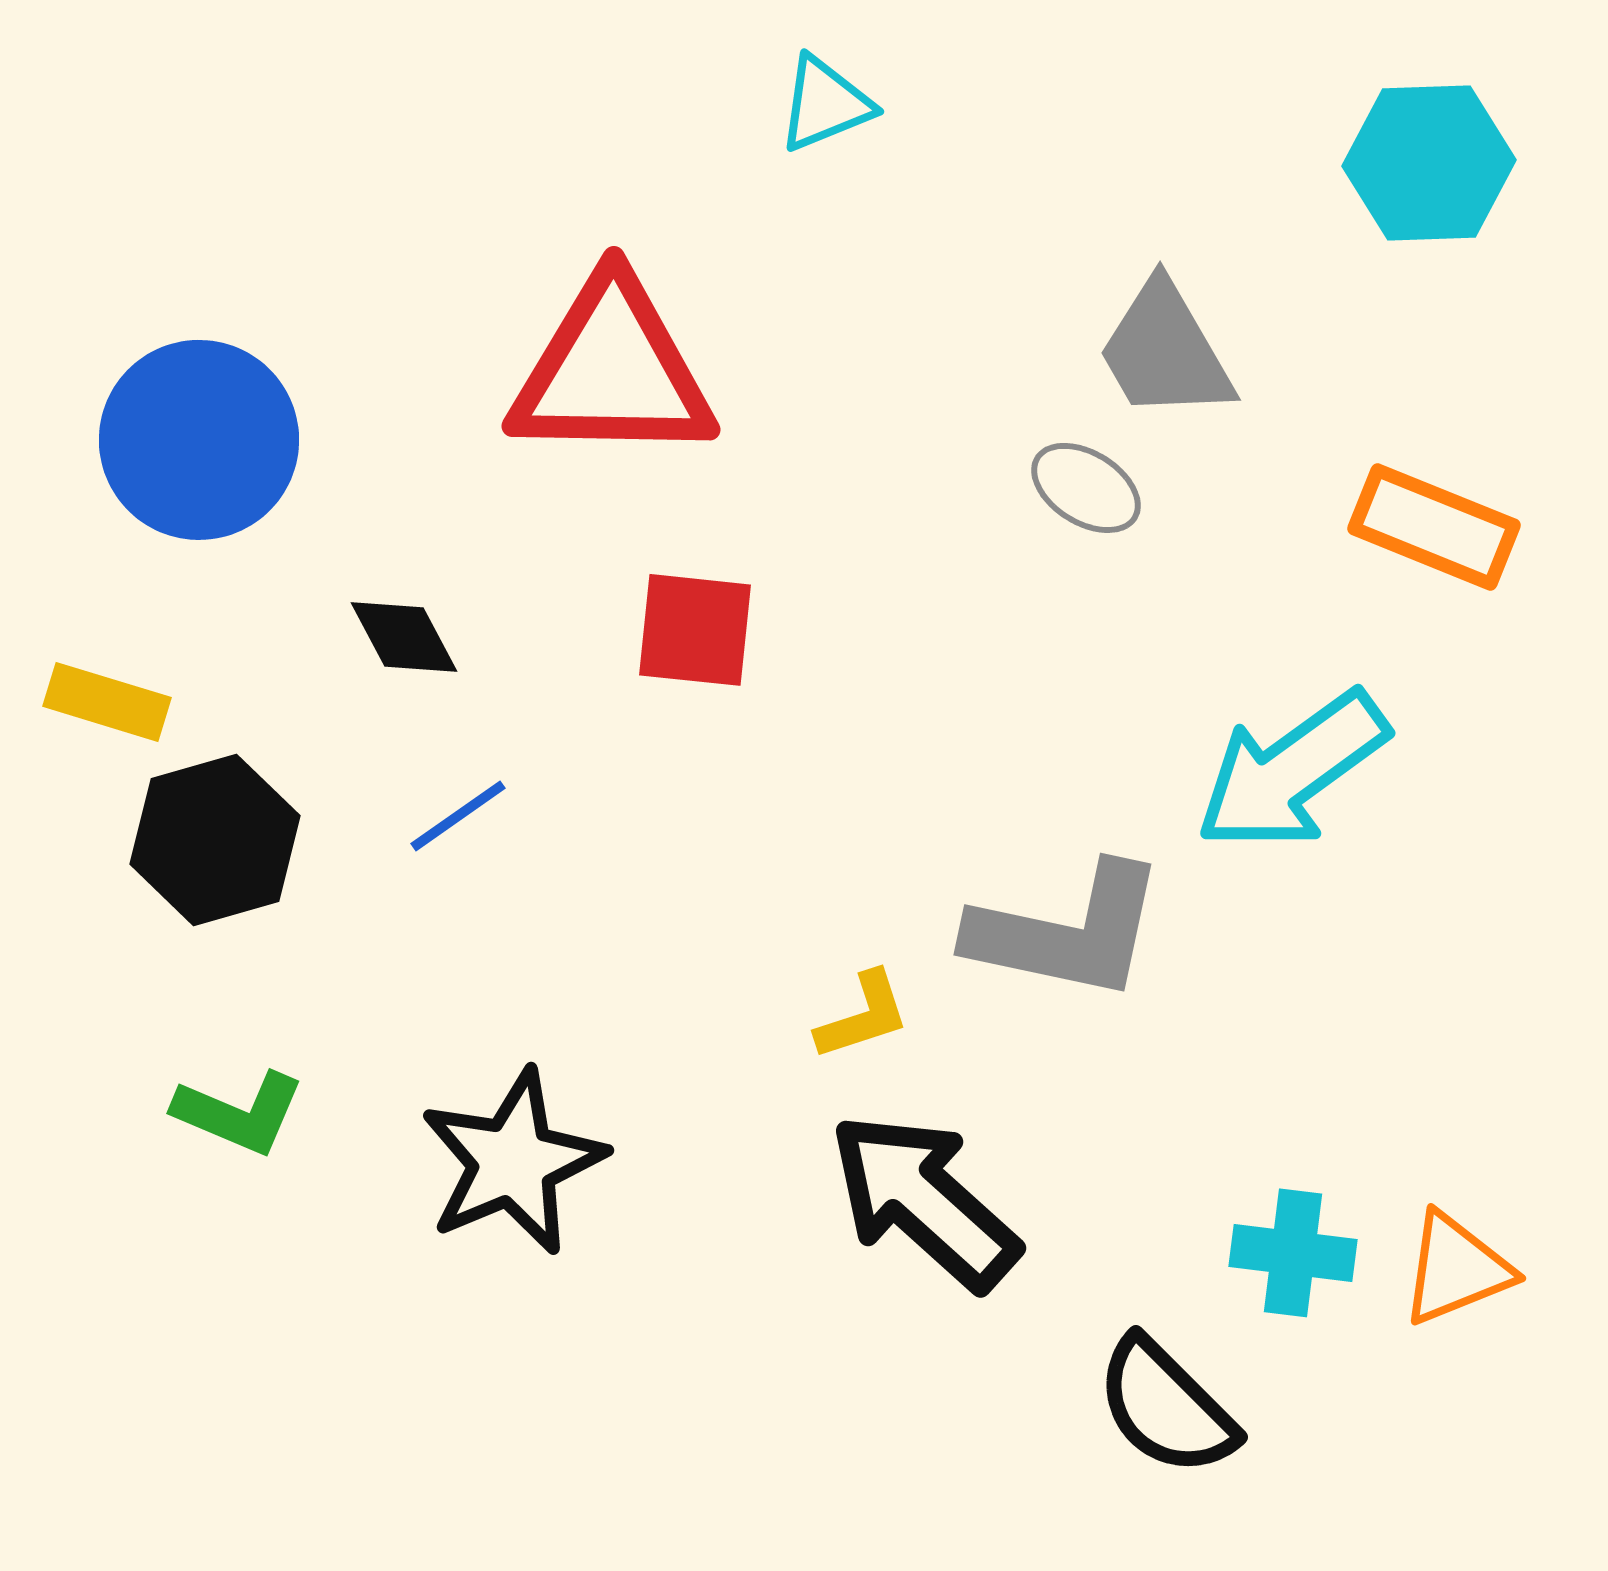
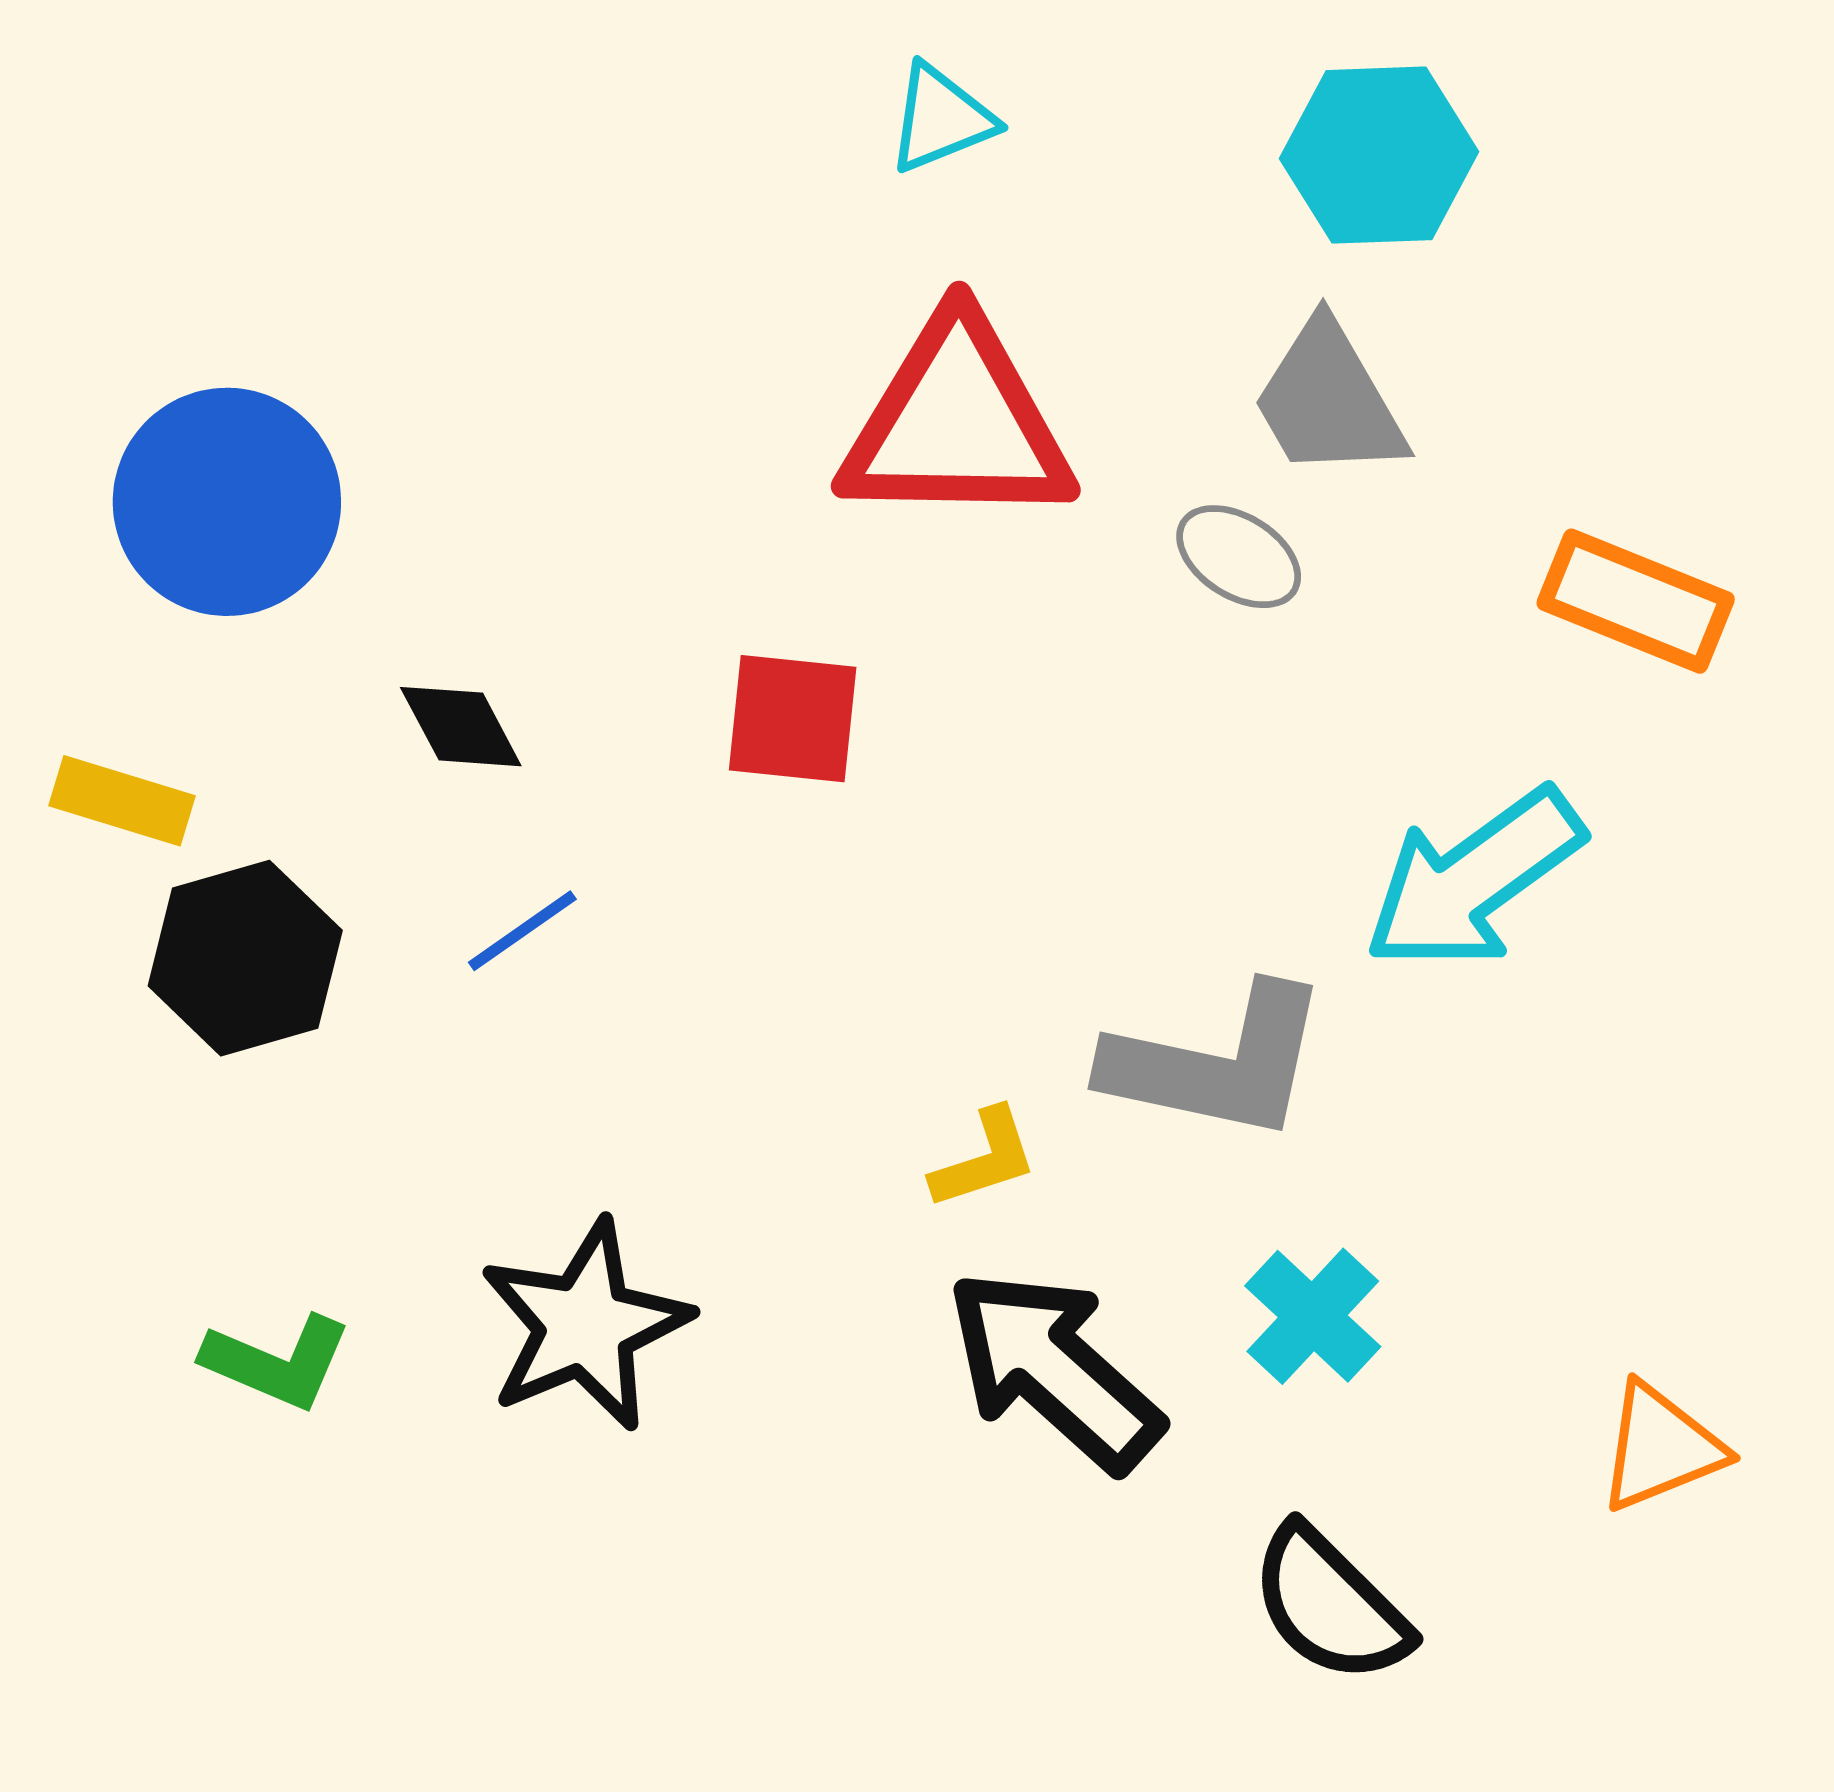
cyan hexagon: (1429, 163) -> (1379, 155), moved
red triangle: (612, 371) -> (957, 423), moved
green L-shape: (239, 1113) -> (277, 1362), moved
cyan cross: (1293, 1253) -> (1313, 1316), moved, turned 36

